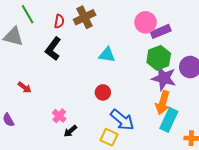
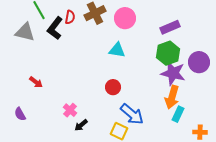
pink circle: (146, 22) -> (125, 18), moved
black L-shape: (53, 49) -> (55, 28), moved
cyan rectangle: (169, 120) -> (178, 114), size x0.7

